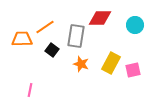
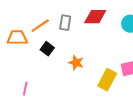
gray rectangle: (76, 36) -> (65, 23), moved, size x0.7
yellow rectangle: (111, 63) -> (107, 80), moved

